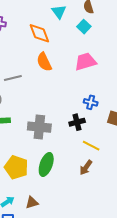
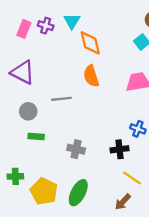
cyan triangle: (59, 12) -> (72, 21), moved
gray line: (13, 78) -> (61, 99), moved
gray cross: (39, 127) -> (76, 149), size x0.7

